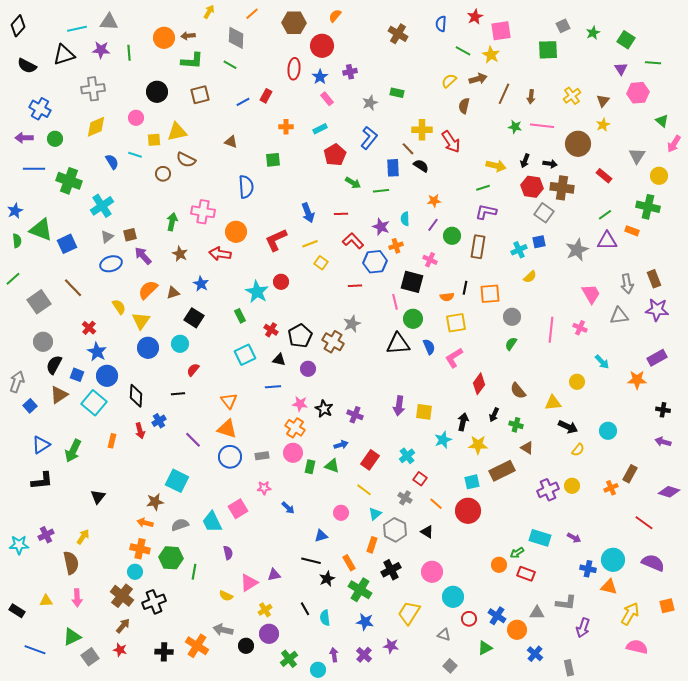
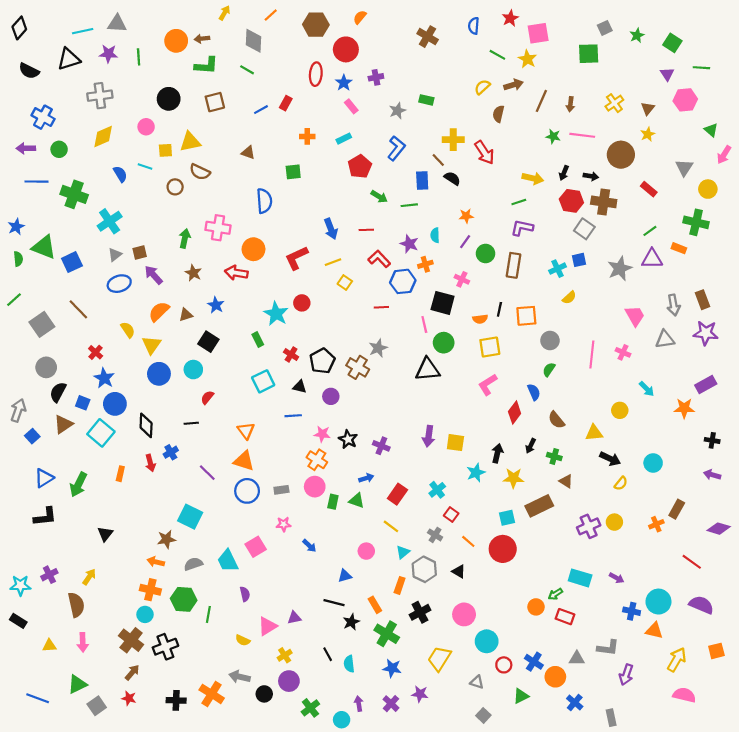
blue semicircle: (429, 347) -> (534, 392), moved
black rectangle: (17, 611) -> (18, 621), moved

